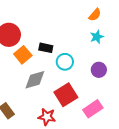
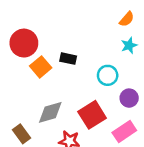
cyan circle: (65, 62) -> (108, 75), moved
purple circle: (99, 70) -> (129, 98), moved
gray diamond: (35, 80) -> (50, 112), moved

